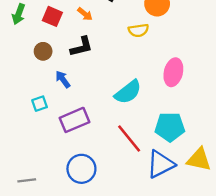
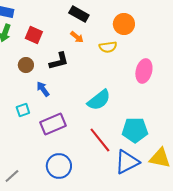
orange arrow: (85, 14) -> (77, 37), moved
pink ellipse: (173, 72) -> (144, 71), moved
gray line: (27, 180) -> (12, 176), turned -35

